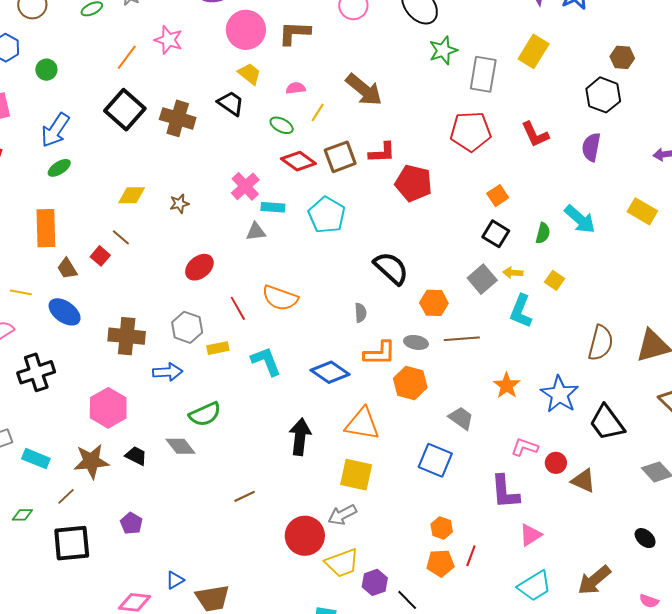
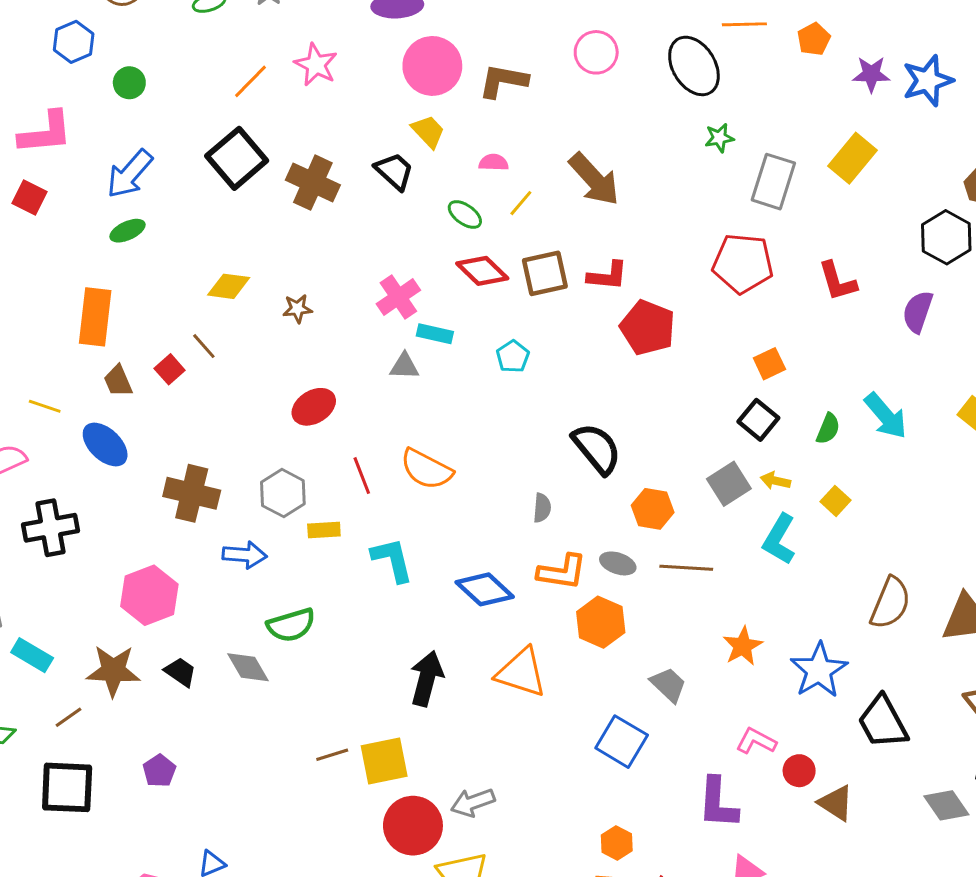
green star: (443, 50) -> (719, 138), size x0.7
cyan pentagon: (327, 215) -> (513, 357), size x0.6
yellow square: (356, 475) -> (384, 761), moved, turned -32

